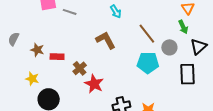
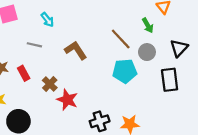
gray line: (70, 12) -> (34, 45), moved
cyan arrow: (116, 12) -> (47, 20), moved
green arrow: (183, 27) -> (148, 25), moved
red rectangle: (57, 57) -> (24, 73), turned 64

